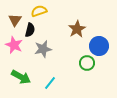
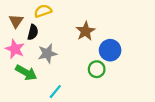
green arrow: (21, 77) -> (26, 73), moved

